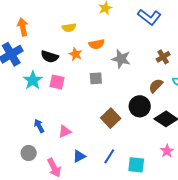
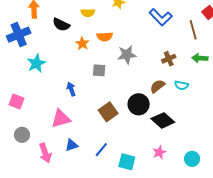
yellow semicircle: (69, 28) -> (88, 13), moved
black semicircle: (50, 57) -> (61, 25), moved
gray star: (121, 59) -> (127, 55), turned -30
pink square: (57, 82) -> (17, 102), moved
blue arrow: (39, 126) -> (71, 89), moved
pink triangle: (65, 131) -> (61, 119), size x1.5

